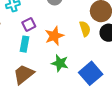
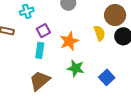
blue square: (91, 73) -> (107, 77), size x0.7

